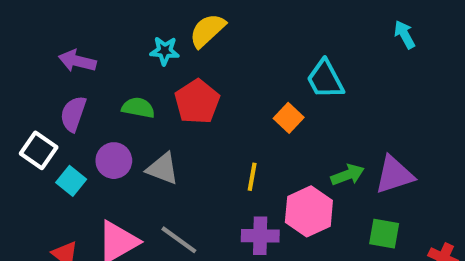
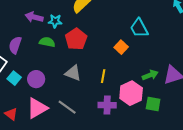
cyan star: (165, 51) -> (55, 21), moved
purple arrow: (77, 61) -> (34, 17), moved
purple circle: (114, 161) -> (36, 79), moved
gray triangle: (163, 169) -> (73, 73), moved
green square: (384, 234) -> (153, 104), moved

